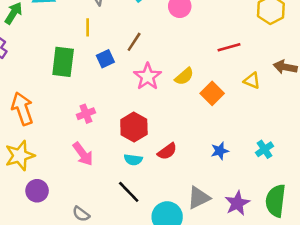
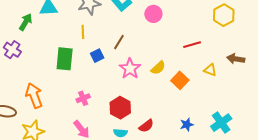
cyan cross: (264, 149) -> (221, 123), size x1.5

